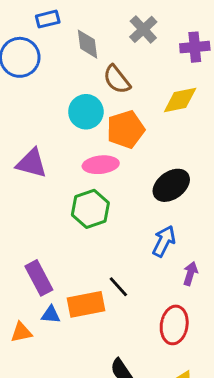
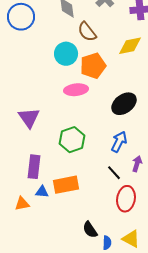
purple triangle: (32, 163) -> (29, 118), moved, turned 40
green hexagon: (90, 209) -> (72, 140), moved
purple rectangle: (39, 278) -> (34, 167), turned 35
black line: (118, 287) -> (114, 173), moved

